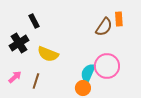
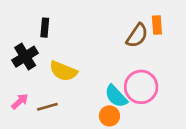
black rectangle: (34, 21) -> (45, 28), turned 32
cyan semicircle: (88, 73) -> (116, 96), turned -66
brown line: (36, 81) -> (47, 107), turned 56

